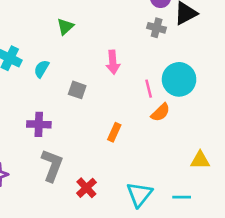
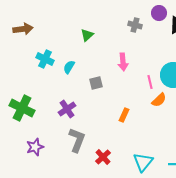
gray cross: (157, 28) -> (135, 25), moved
gray square: (77, 90) -> (96, 83), turned -32
purple cross: (39, 124) -> (67, 109), turned -36

